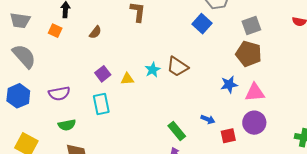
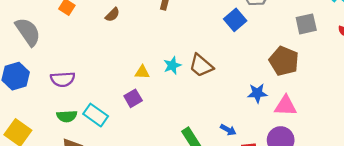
gray square: (251, 25) -> (306, 24), moved
purple square: (103, 74) -> (133, 98), moved
cyan rectangle: (101, 104) -> (96, 115), moved, turned -50

